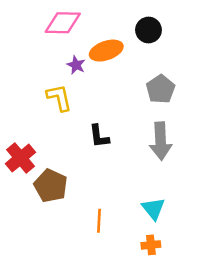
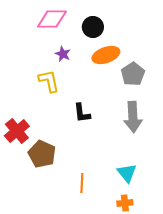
black circle: (148, 30) -> (93, 27), moved
orange ellipse: (106, 51) -> (106, 55), moved

